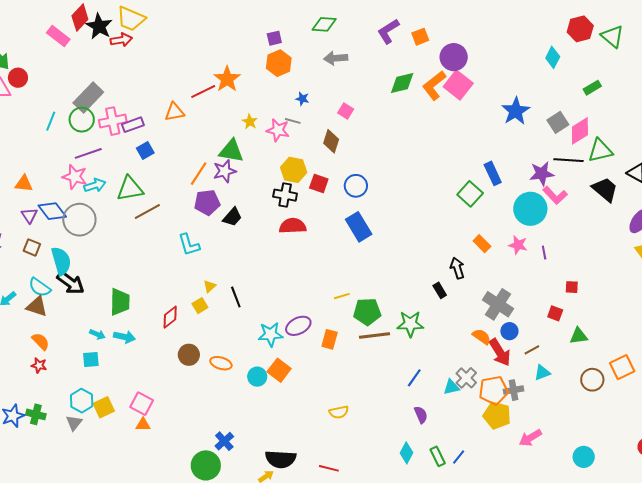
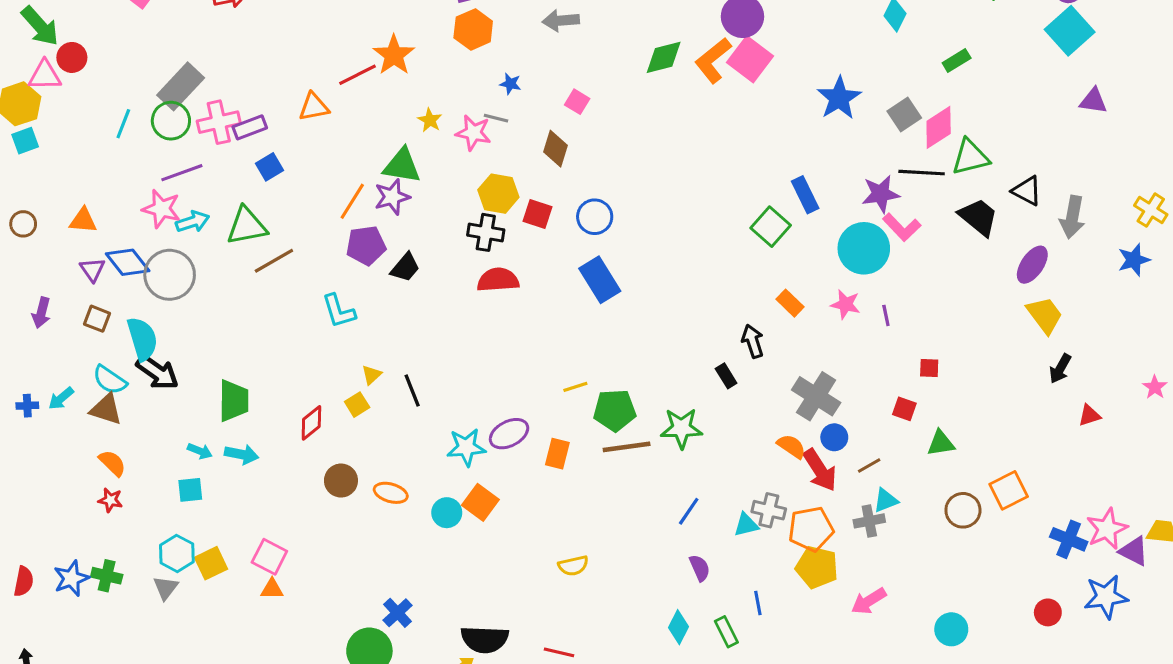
gray cross: (466, 378) -> (769, 510), turned -30
gray cross: (513, 390) -> (869, 521), moved
blue line: (459, 457) -> (758, 603), moved, turned -49

